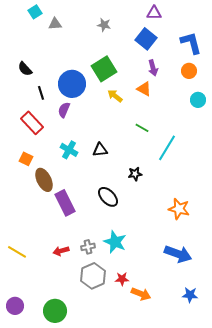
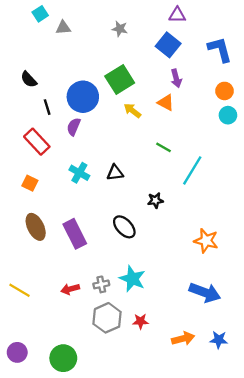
orange circle: (189, 71) -> (224, 91), moved
brown ellipse: (44, 180) -> (36, 227), moved
orange arrow: (141, 294) -> (183, 339), moved, turned -36

